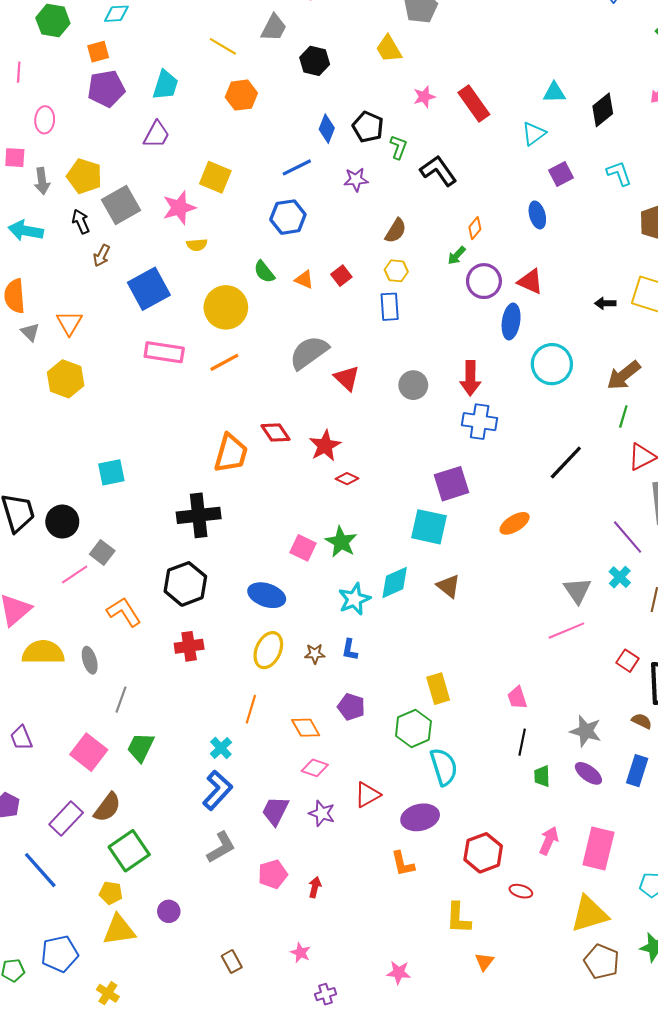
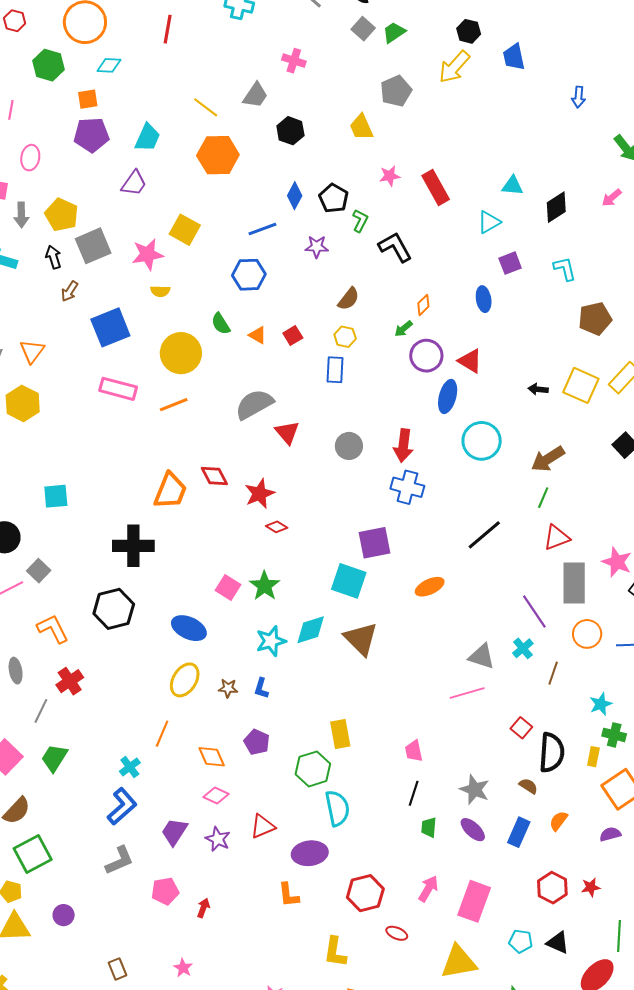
orange hexagon: (241, 95) -> (218, 155), size x1.4
brown triangle: (449, 586) -> (361, 639), size x1.5
gray triangle: (577, 590) -> (482, 656), turned -44
red cross: (189, 646) -> (70, 681), moved, turned -32

